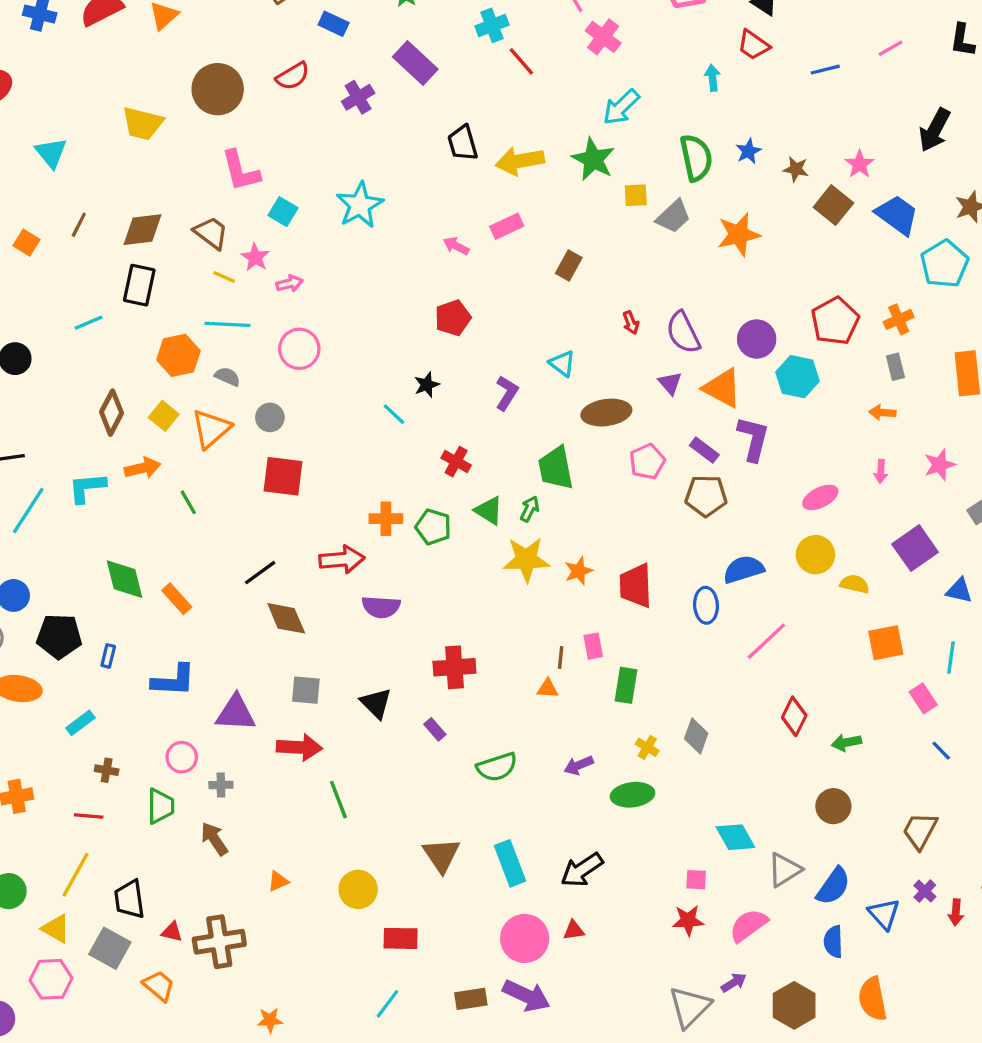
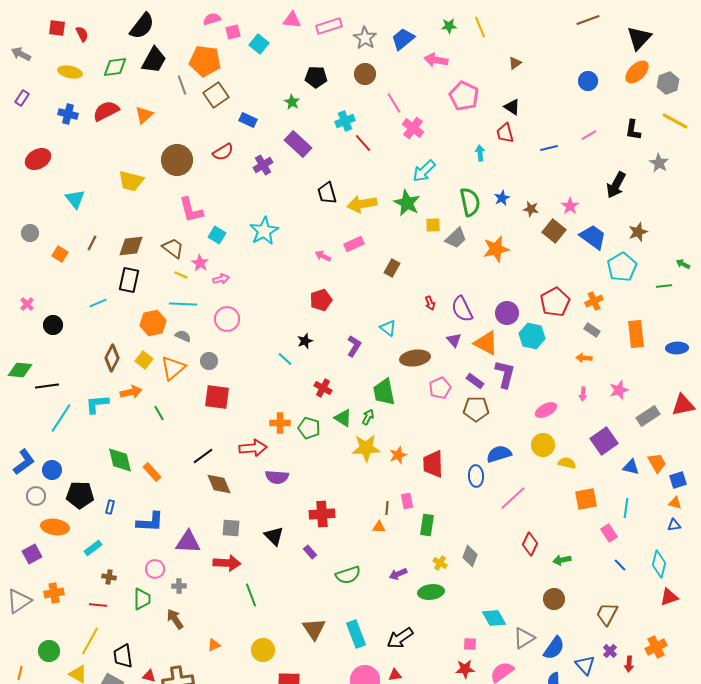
red trapezoid: (753, 45) -> (505, 133), turned 40
gray rectangle: (895, 367) -> (592, 330), turned -42

